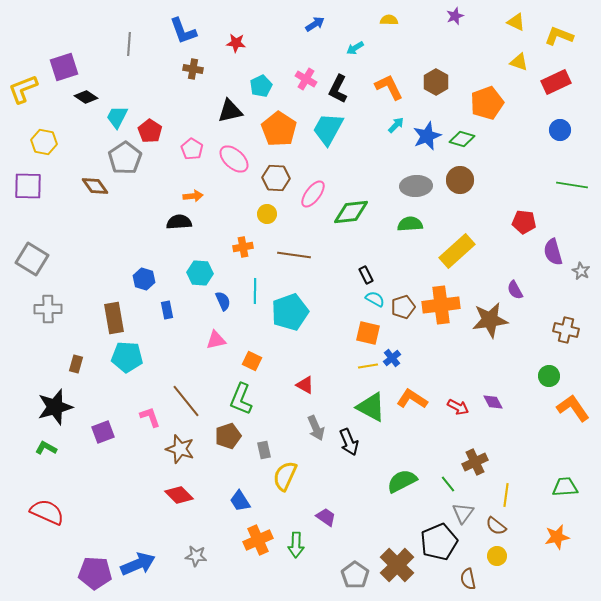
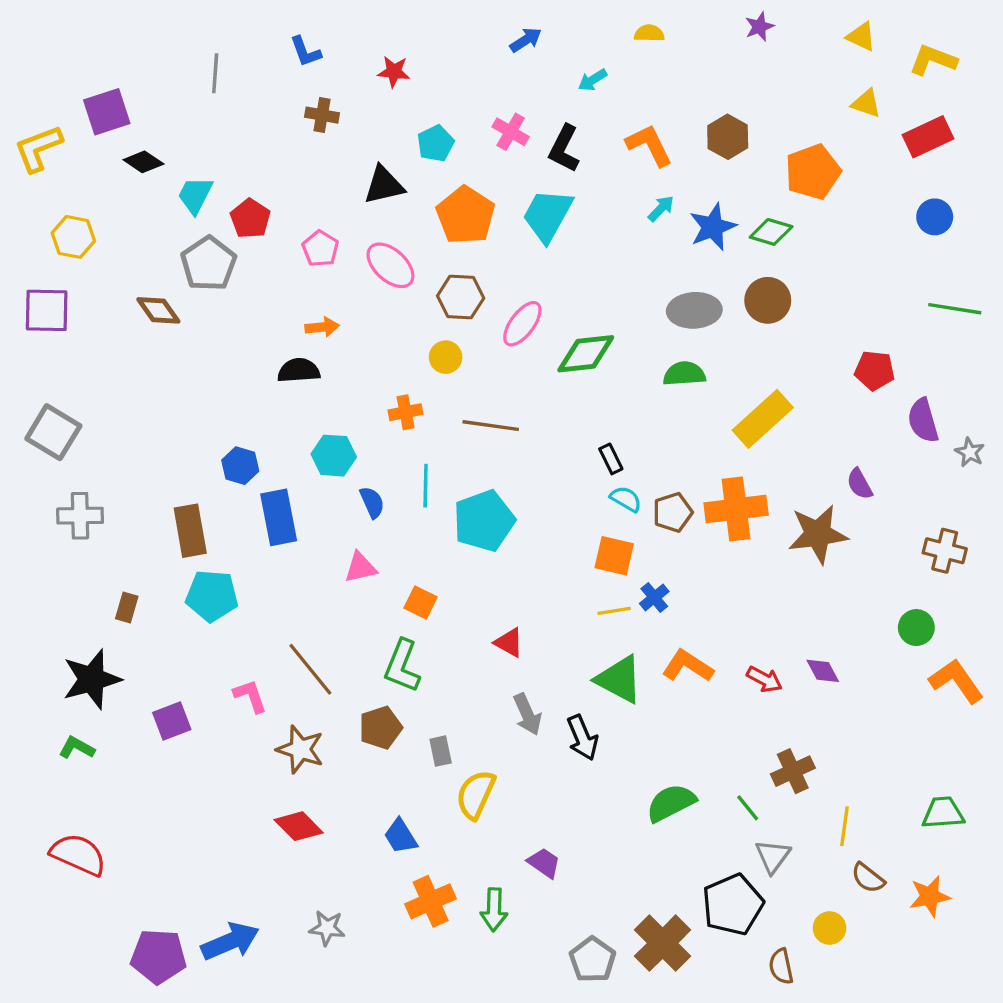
blue L-shape: (183, 31) -> (305, 52), size x0.7
blue rectangle: (167, 310) -> (279, 517), size x1.8
brown semicircle: (496, 526) -> (868, 878), moved

